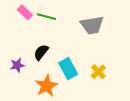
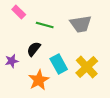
green line: (47, 17) -> (45, 25), moved
yellow cross: (98, 72) -> (87, 67), size x1.6

